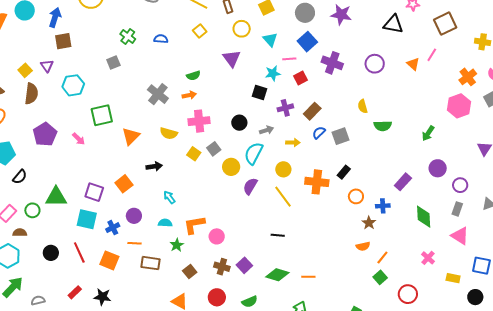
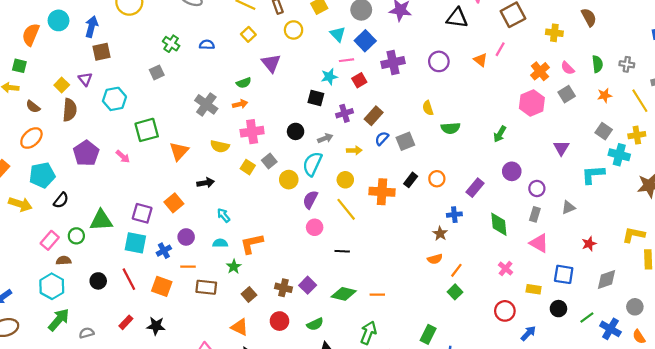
cyan triangle: (270, 40) -> (338, 34), moved
purple triangle: (232, 59) -> (271, 63), moved
purple cross: (332, 63) -> (393, 63), turned -30
orange circle: (356, 196) -> (437, 179), moved
pink circle: (217, 236) -> (315, 227), moved
red circle: (408, 294) -> (505, 311), moved

